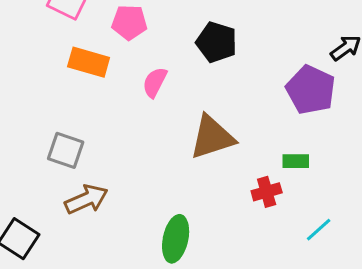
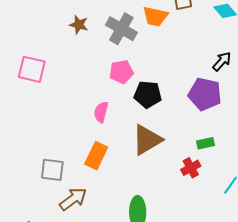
pink pentagon: (129, 22) -> (121, 72), moved
black pentagon: (217, 42) -> (148, 95), moved
orange rectangle: (89, 62) -> (96, 156), moved, turned -68

